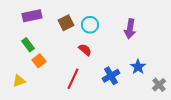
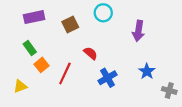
cyan circle: (90, 25) -> (103, 13), moved
blue cross: (111, 76) -> (108, 78), moved
red line: (73, 79) -> (65, 73), moved
gray cross: (159, 85) -> (169, 90), turned -32

